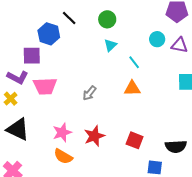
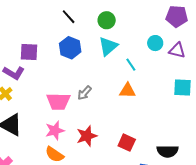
blue hexagon: (49, 34) -> (70, 48), moved
cyan triangle: (110, 45) -> (108, 46), size x1.5
pink trapezoid: (45, 86) -> (58, 101), moved

